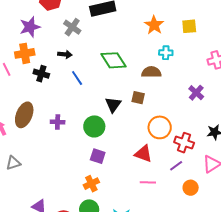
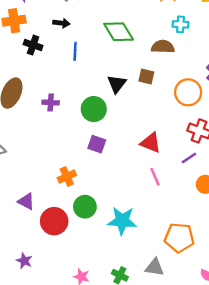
blue line: (77, 78) -> (75, 51), turned 35
orange circle: (160, 127) -> (188, 92), moved
pink line: (148, 182) -> (155, 177), turned 63
orange cross: (91, 184) -> (67, 177), moved

